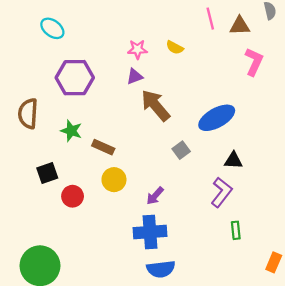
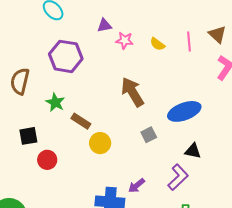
pink line: (210, 19) -> (189, 41), moved
brown triangle: (240, 26) -> (217, 34), turned 36
purple triangle: (135, 76) -> (104, 26), moved
yellow circle: (114, 180) -> (100, 143), moved
purple arrow: (155, 196) -> (137, 186), moved

